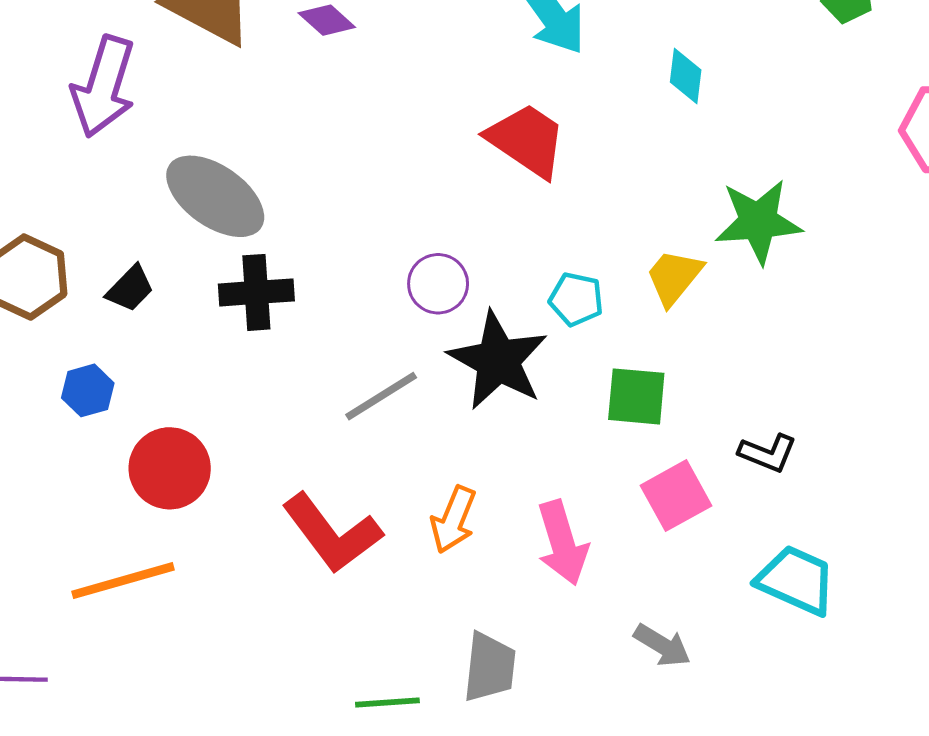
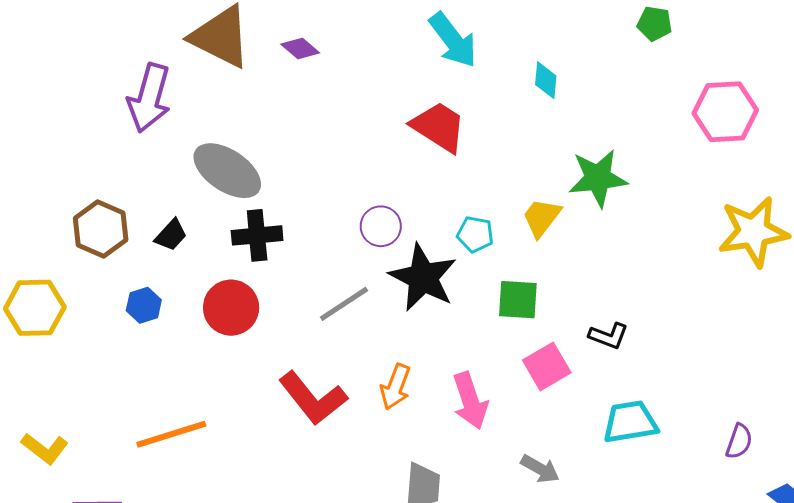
red circle: (170, 468) -> (231, 308), moved
cyan trapezoid: (796, 580) -> (630, 422), turned -32

